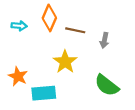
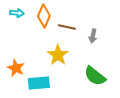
cyan arrow: (19, 26) -> (17, 13), moved

